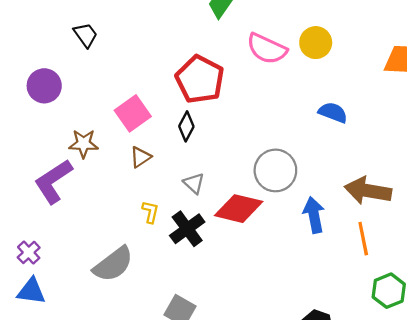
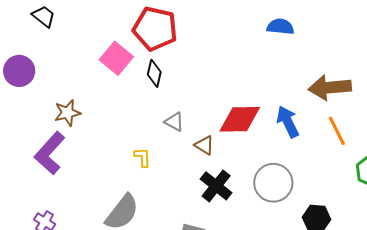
pink square: (133, 113) -> (116, 58), moved
brown triangle: (140, 157) -> (204, 145), moved, turned -40
gray circle: (275, 170) -> (273, 183), moved
red diamond: (239, 209) -> (240, 119), moved
black cross: (187, 229) -> (216, 186), moved

